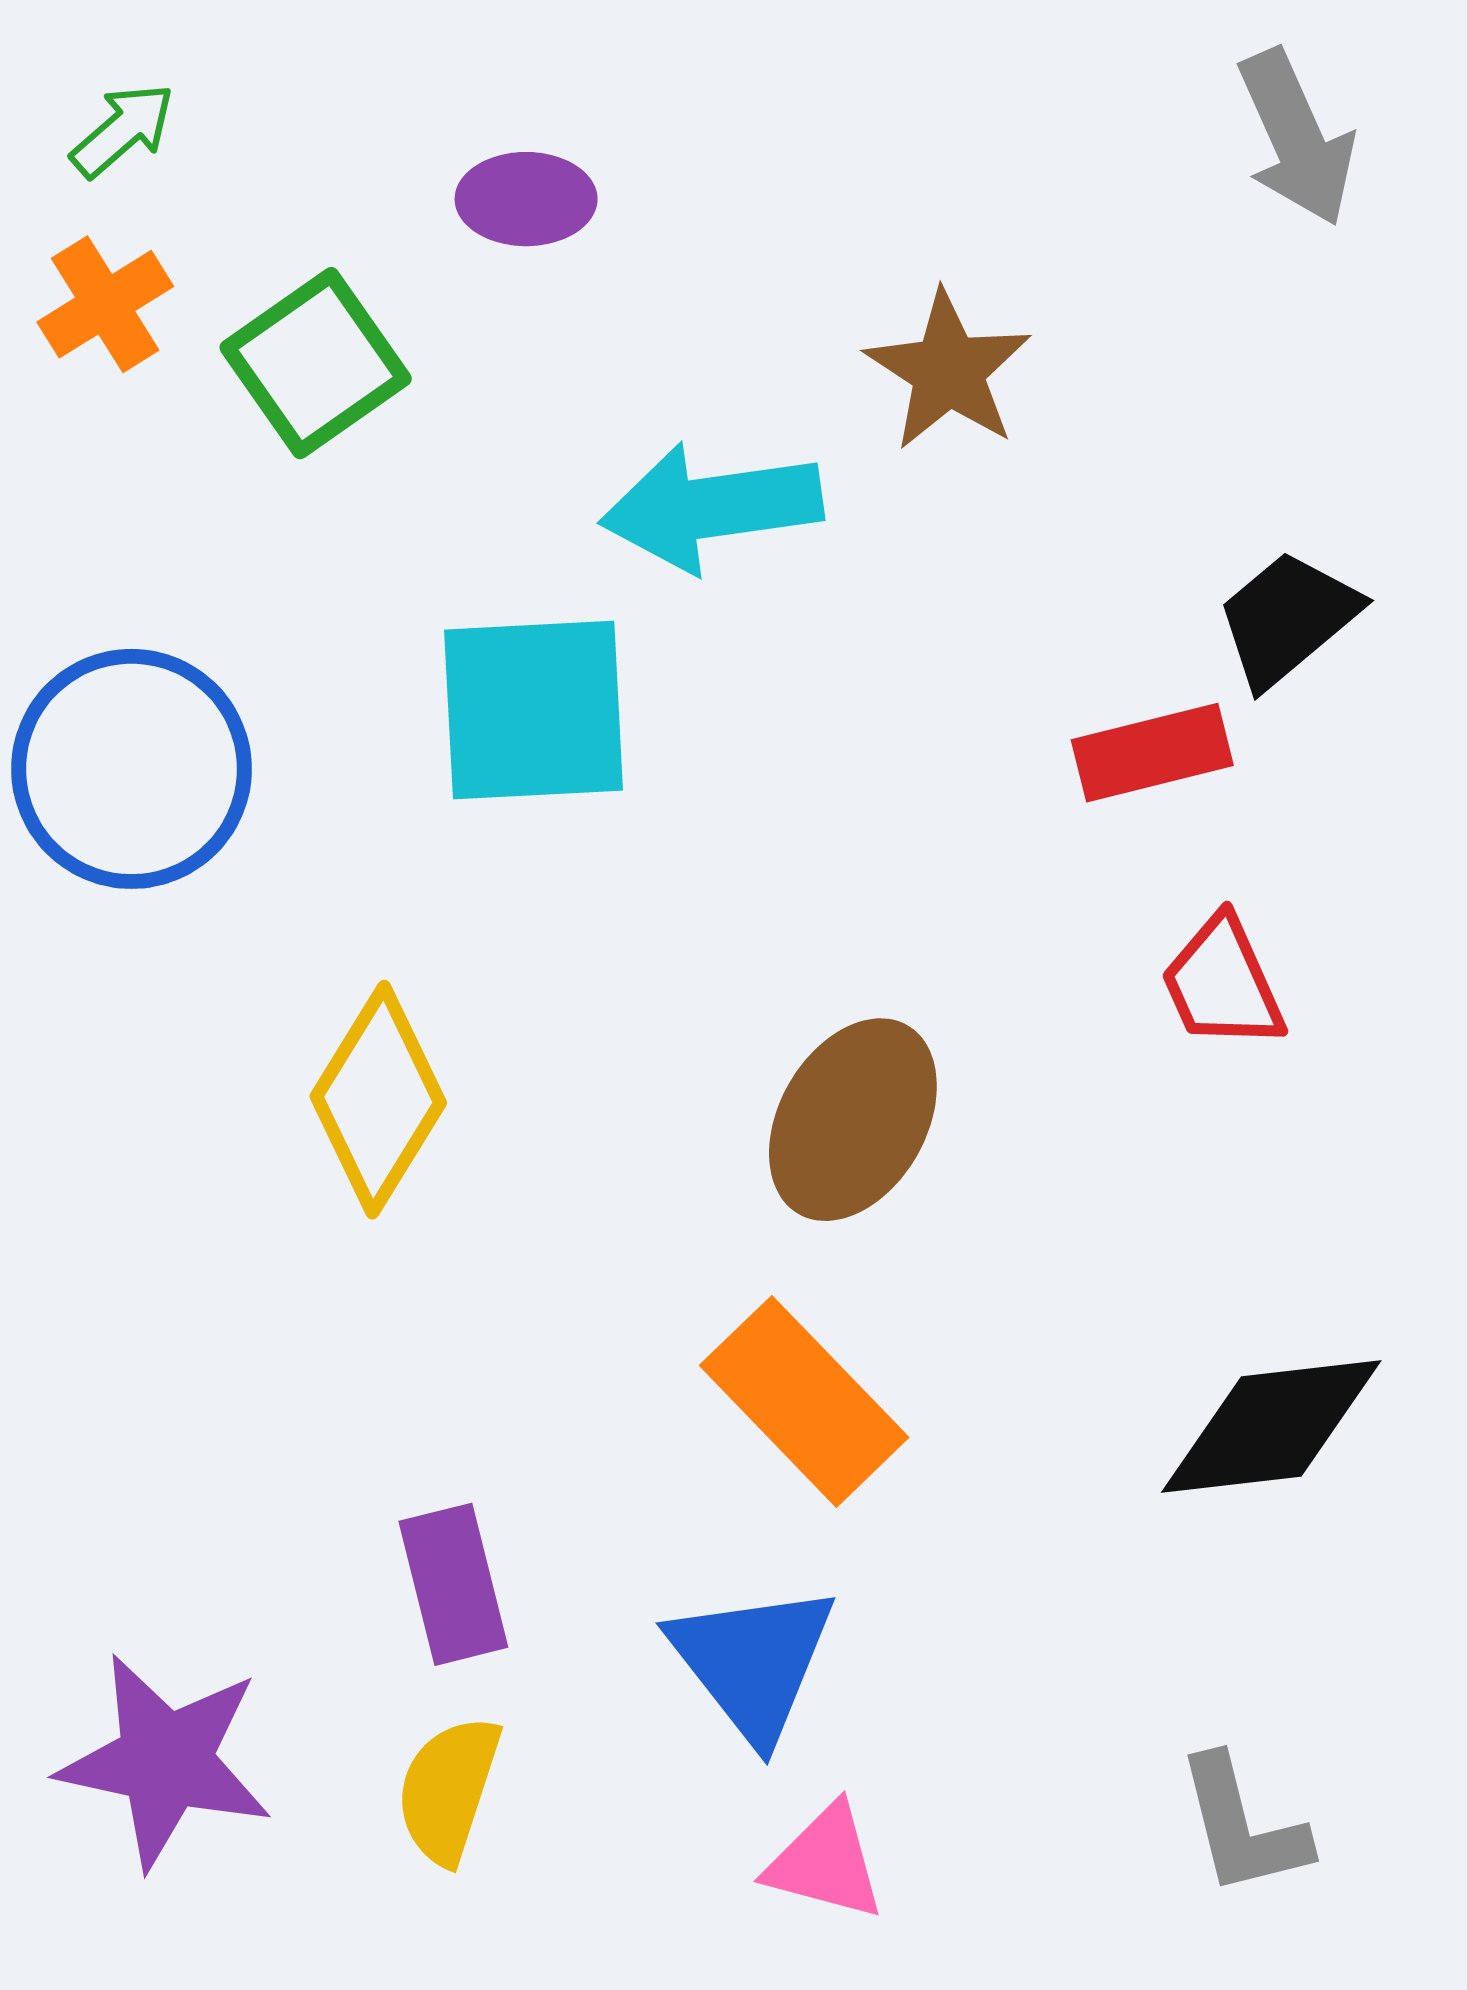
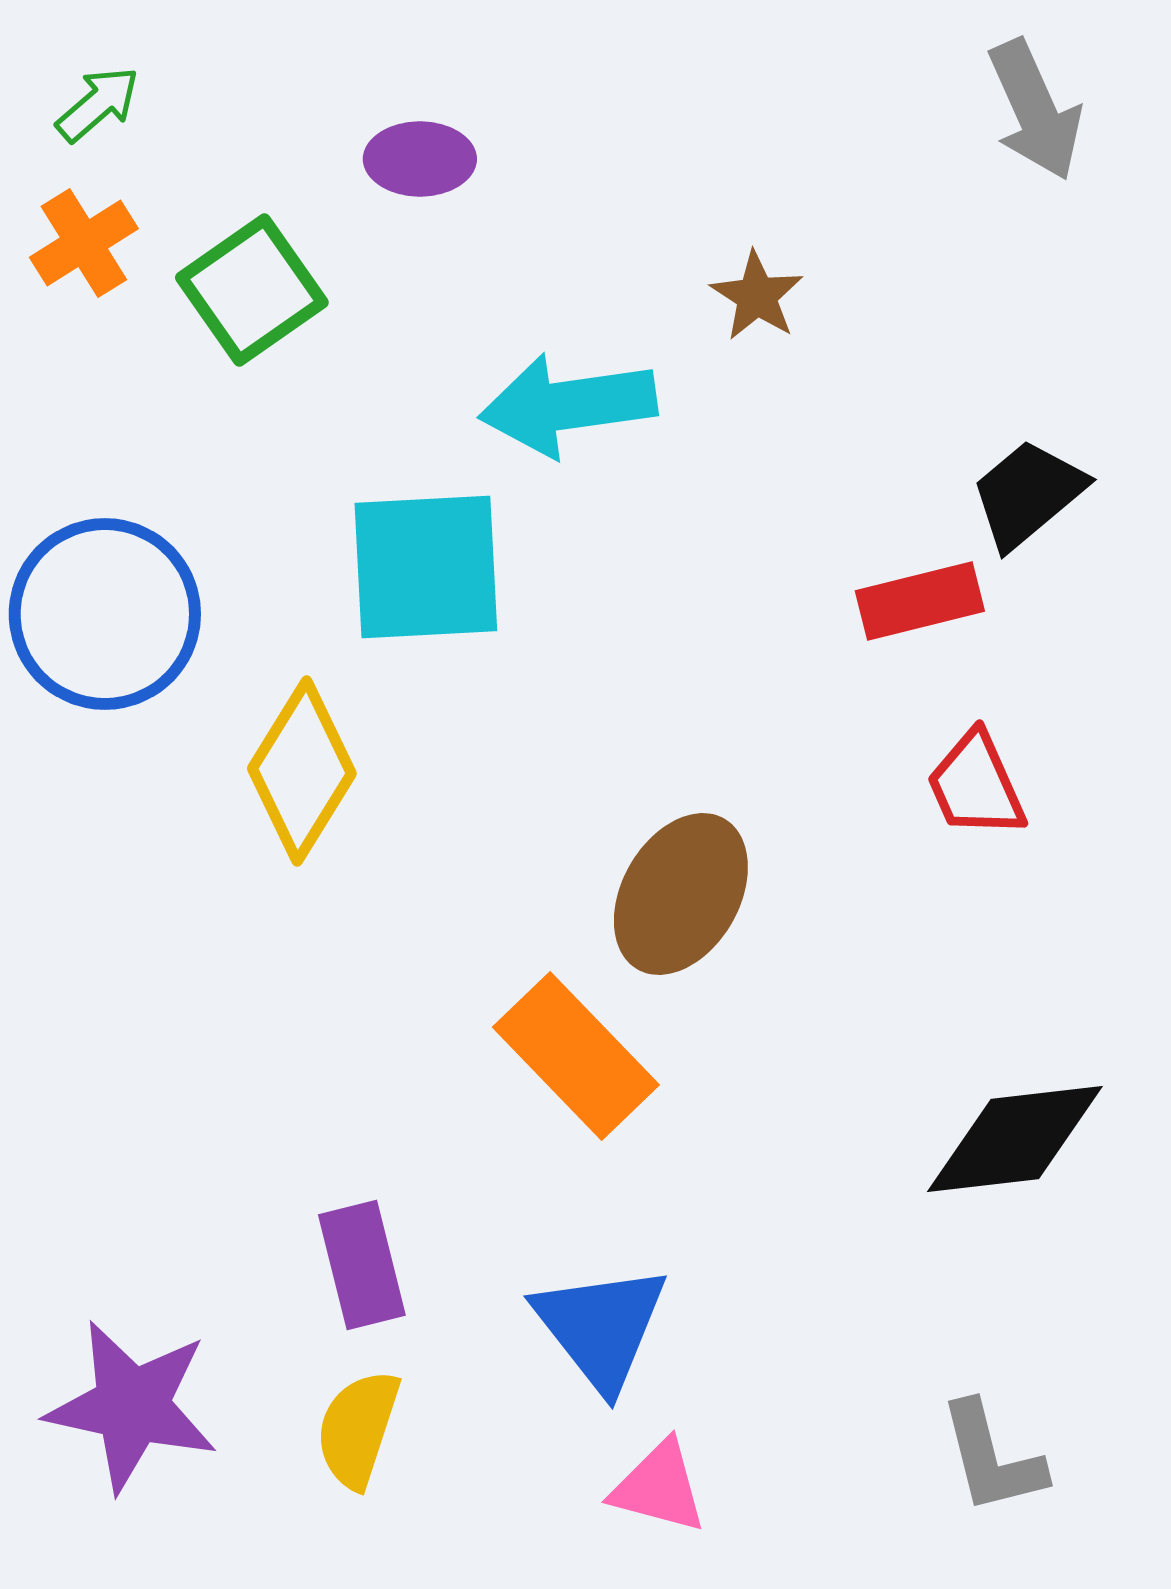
brown star: (948, 371) -> (757, 296), size x0.7
yellow diamond: (378, 1100) -> (302, 771), moved
orange rectangle: (804, 1401) -> (576, 1056), moved

